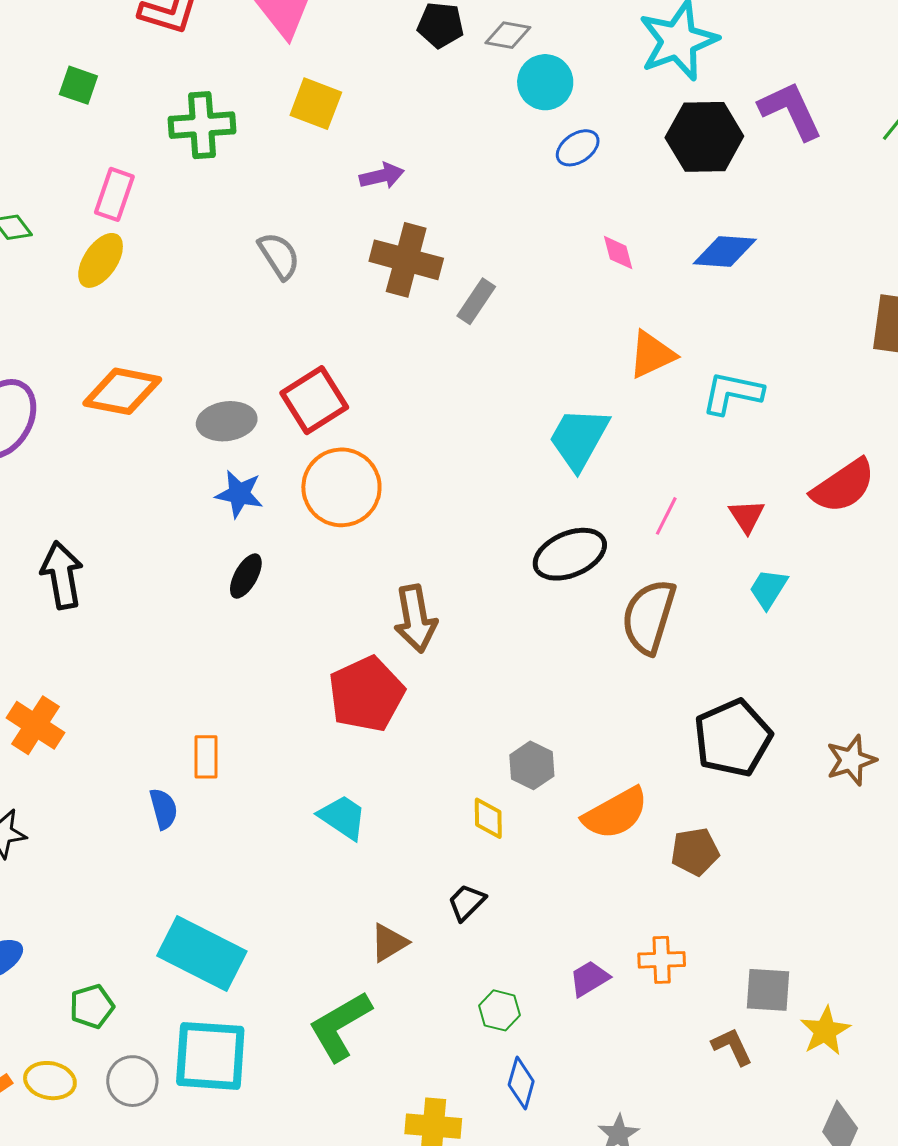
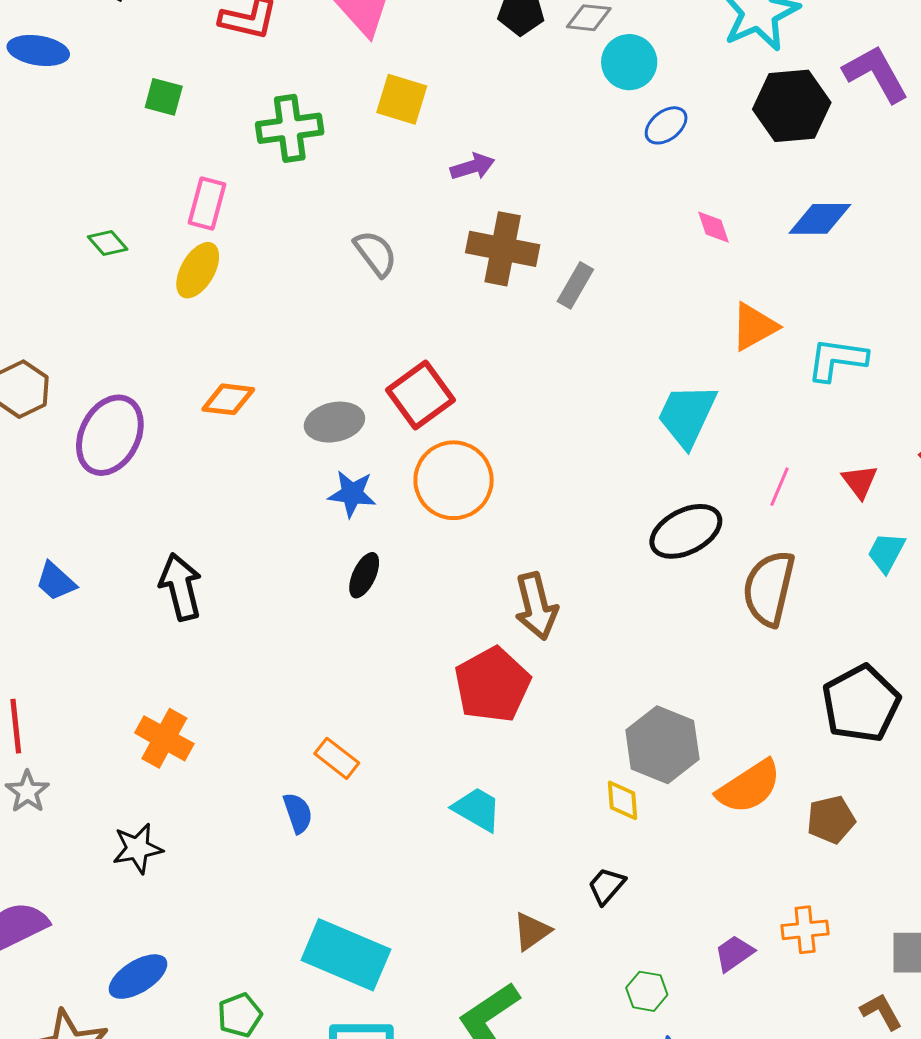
orange diamond: (122, 391) -> (228, 399), size x0.7
orange rectangle: (206, 757) -> (337, 758), turned -48
gray hexagon: (532, 765) -> (662, 745), size x1.6

